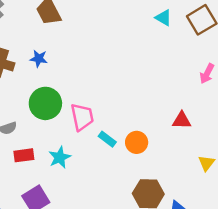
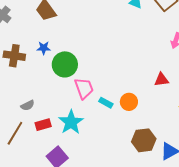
green circle: (45, 103) -> (65, 64), moved
cyan star: (60, 157) -> (71, 122), size x1.4

